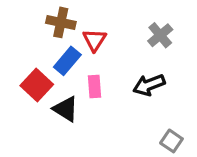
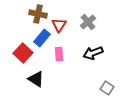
gray cross: (160, 35) -> (88, 22), moved
black triangle: (66, 109) -> (36, 79), moved

